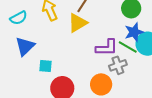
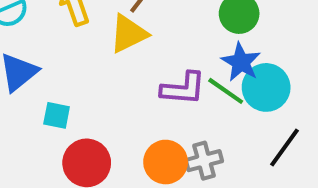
blue star: (134, 32) -> (241, 62), turned -30
gray cross: (118, 65) -> (204, 161), moved

